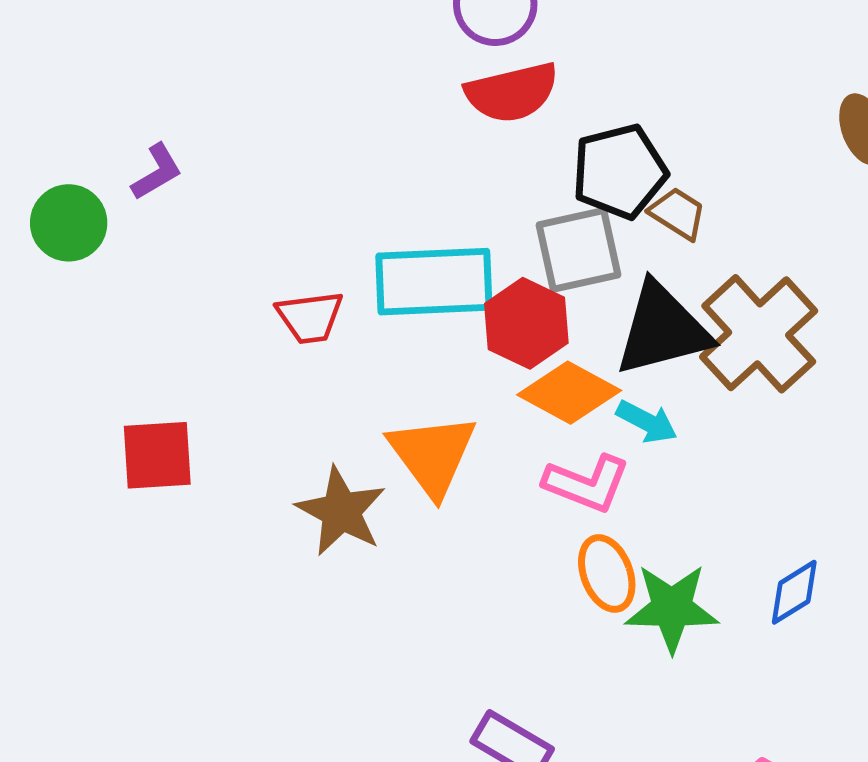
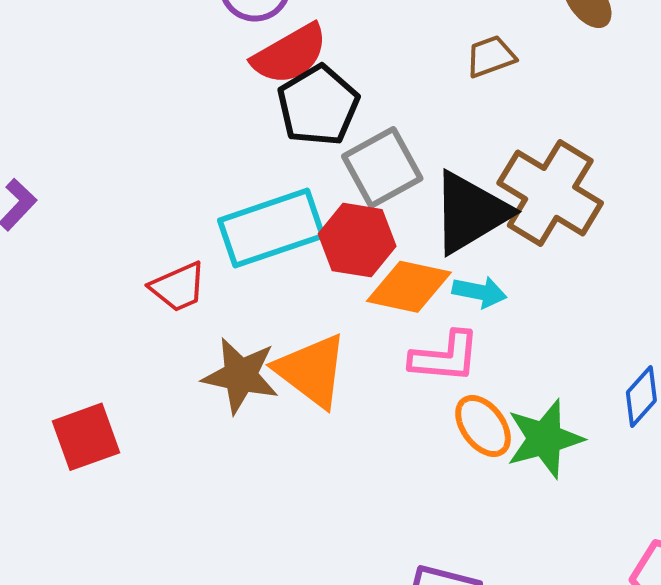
black pentagon: (620, 171) -> (318, 105), moved
brown trapezoid: (678, 213) -> (491, 56), moved, turned -36
brown star: (341, 511) -> (240, 376), moved

